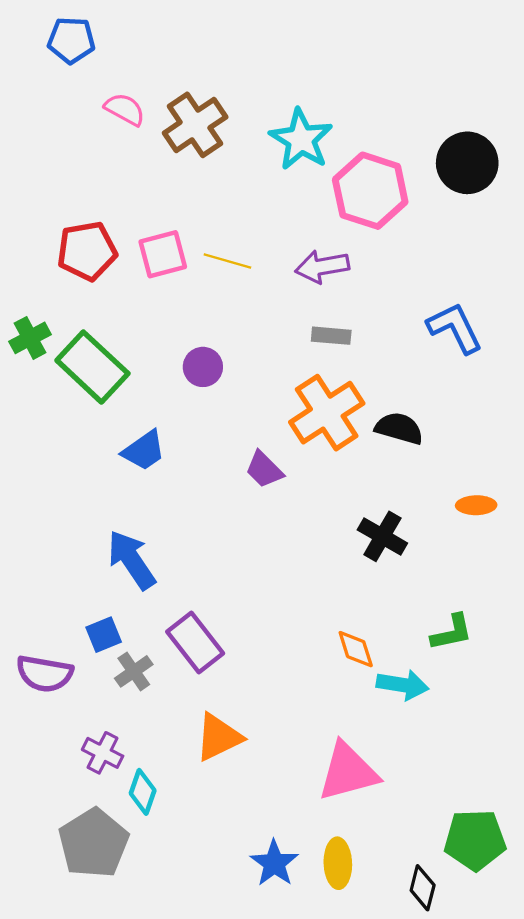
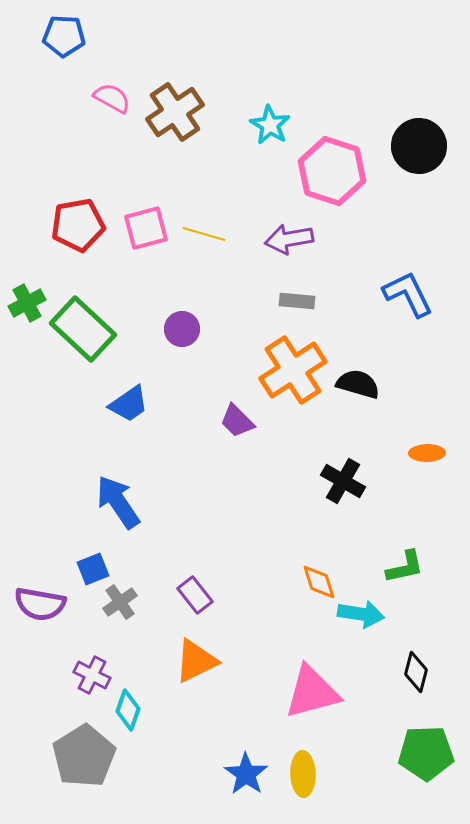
cyan star: (301, 139) -> (270, 125), size x0.7
purple rectangle: (195, 642) -> (195, 595), moved, size x0.7
black diamond: (423, 888) -> (416, 672), moved

